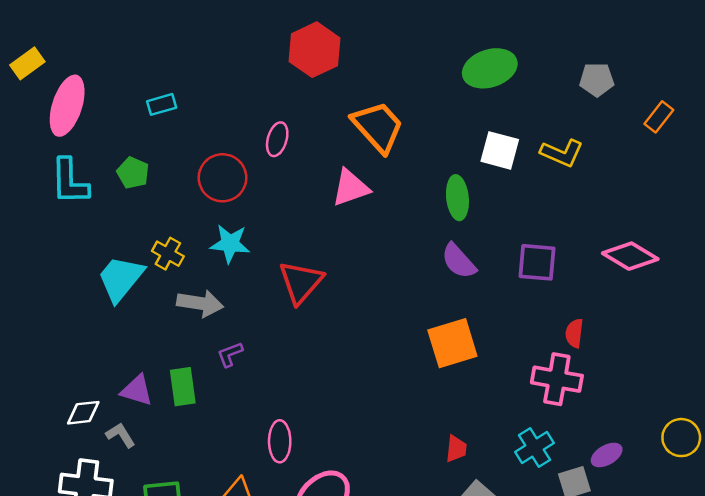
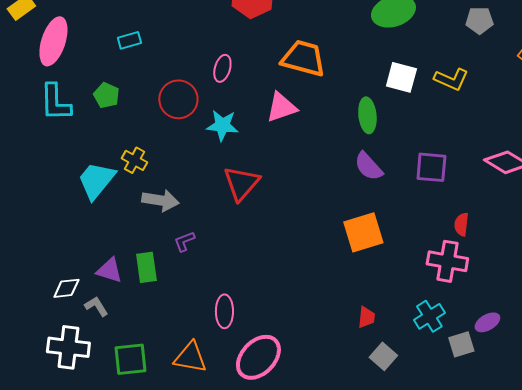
orange trapezoid: (378, 127) -> (303, 58), turned -33
cyan star: (230, 244) -> (222, 125), moved

